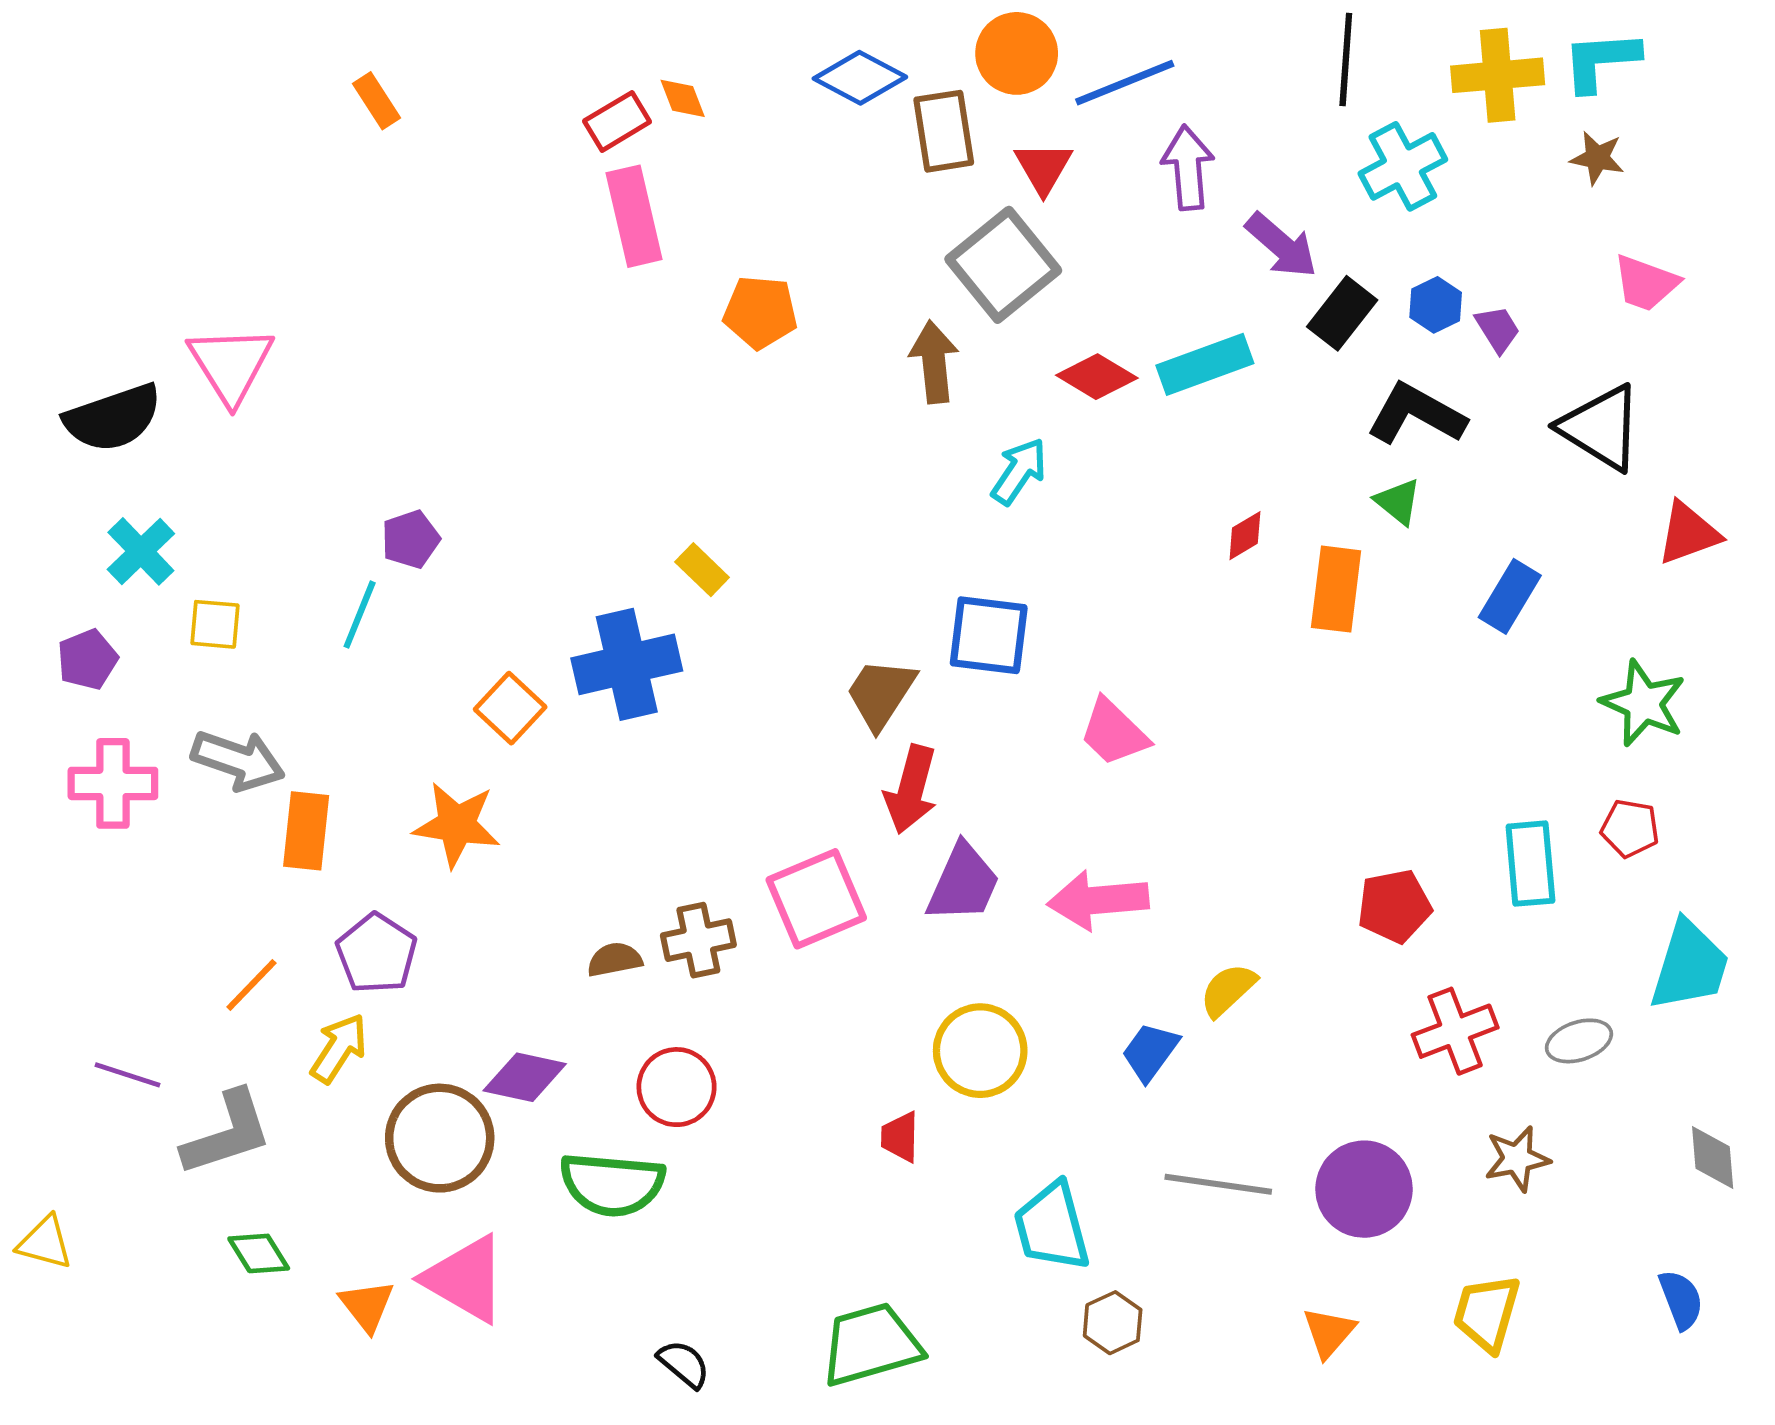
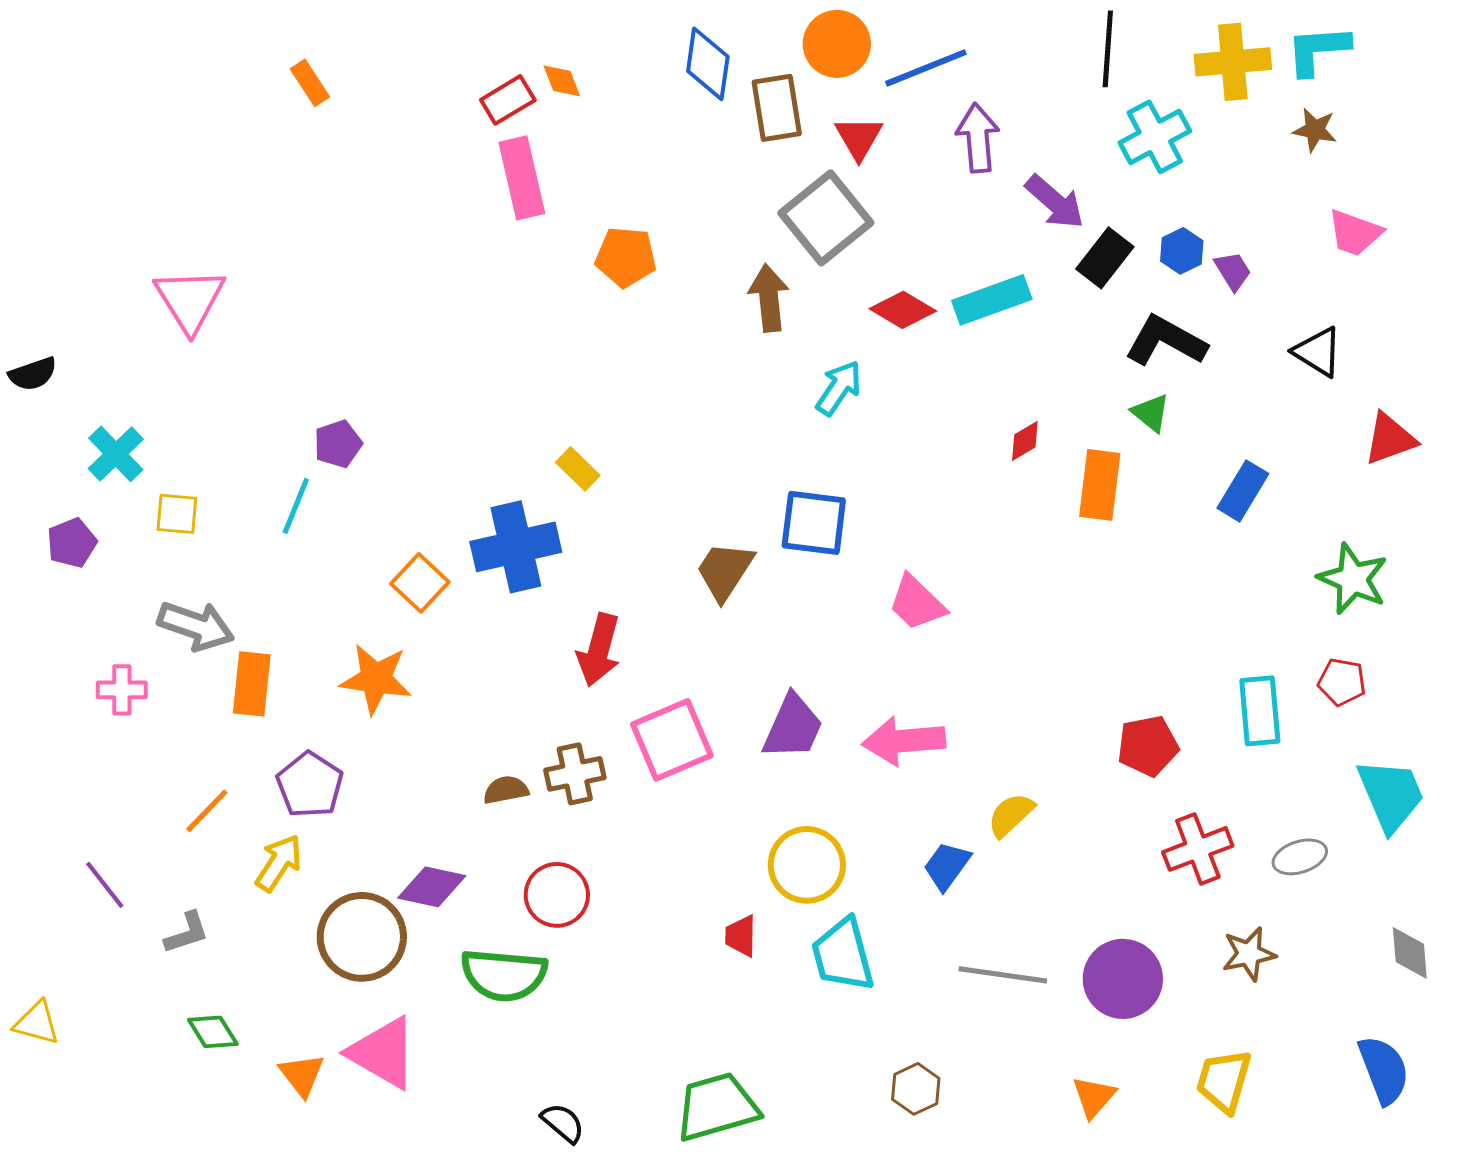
blue diamond: (860, 78) -> (708, 64), turned 70
black semicircle: (113, 418) -> (33, 374), moved, size x0.6
black triangle: (1601, 428) -> (1318, 352), size x0.7
pink cross: (113, 783) -> (122, 690), moved, size x0.7
red arrow: (911, 789) -> (599, 650), moved
cyan trapezoid: (1690, 966) -> (1391, 795), turned -40
purple line: (128, 1075) -> (105, 885), turned 34
gray L-shape: (227, 1133) -> (187, 933), size x0.6
cyan trapezoid: (1052, 1227) -> (843, 955), moved
blue semicircle: (1681, 1300) -> (1384, 1070), size x1.4

